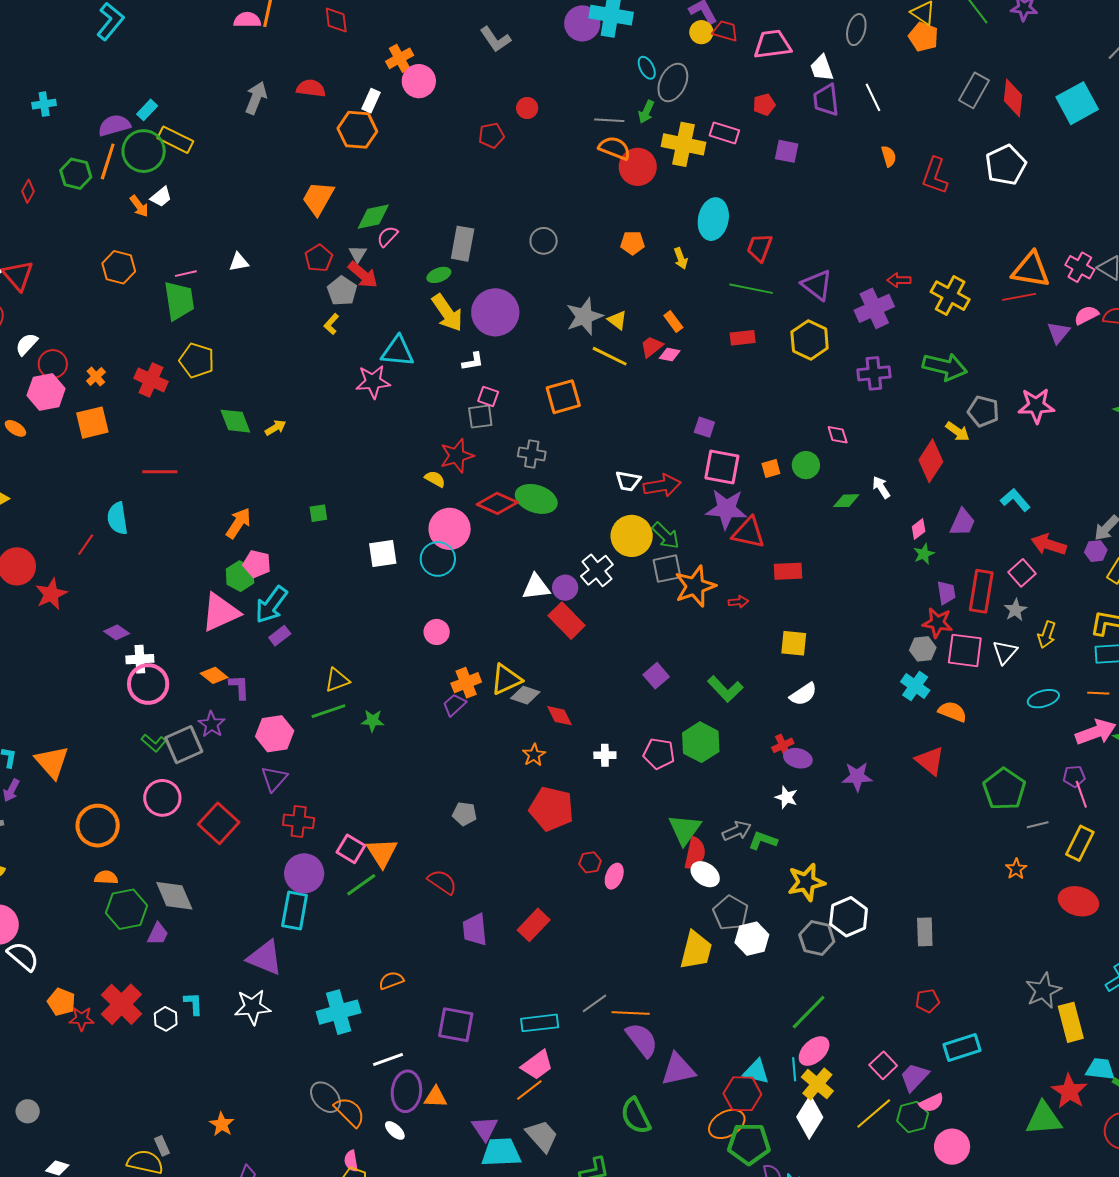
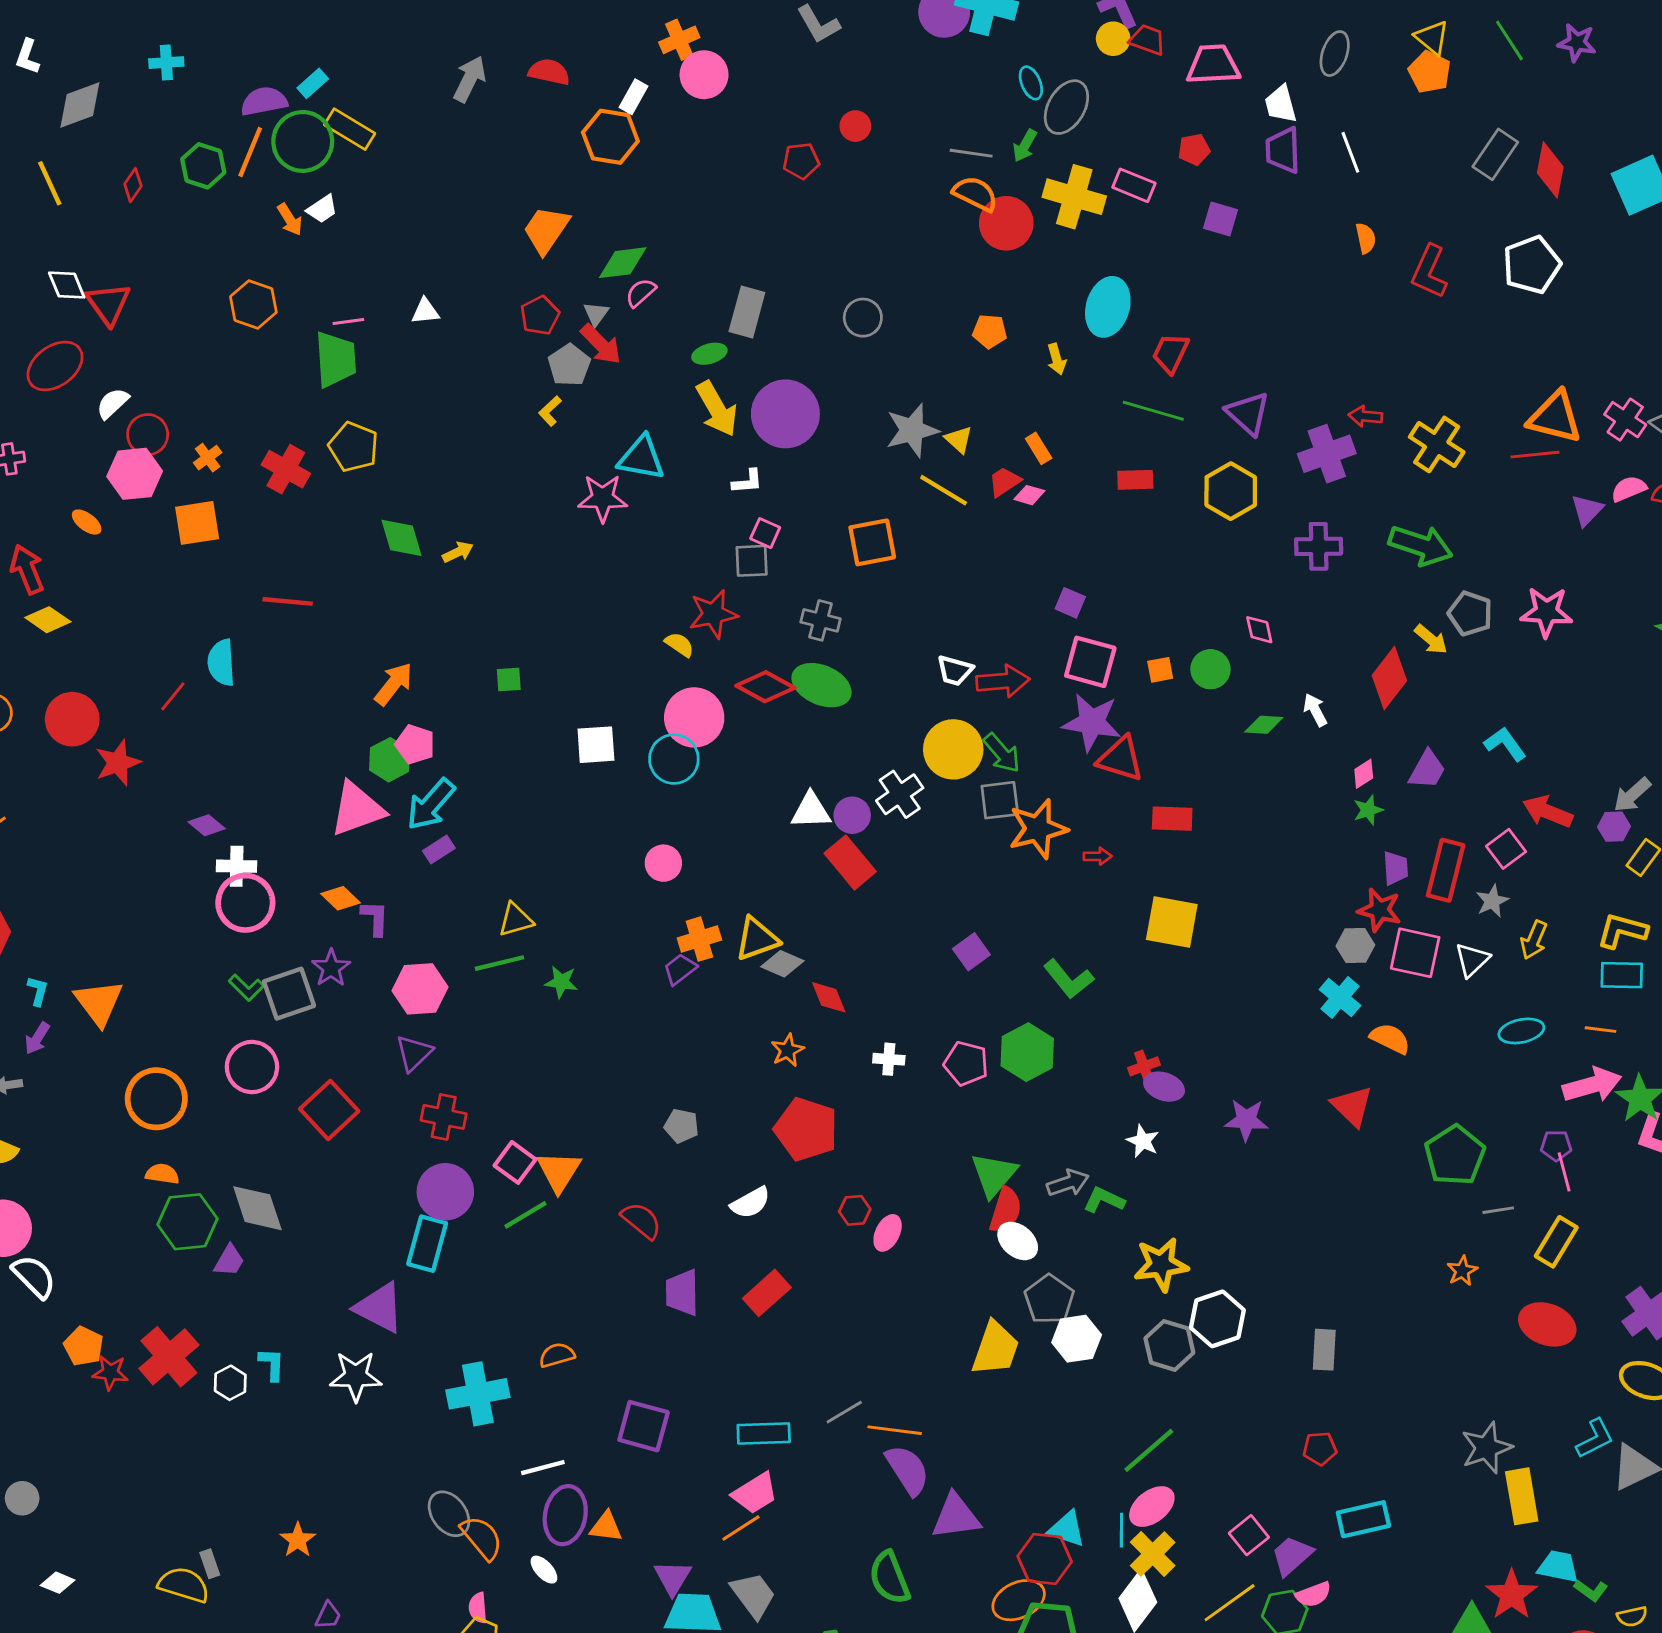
yellow square: (794, 643) -> (1172, 922), size x1.4
white semicircle: (803, 694) -> (750, 1203), moved

